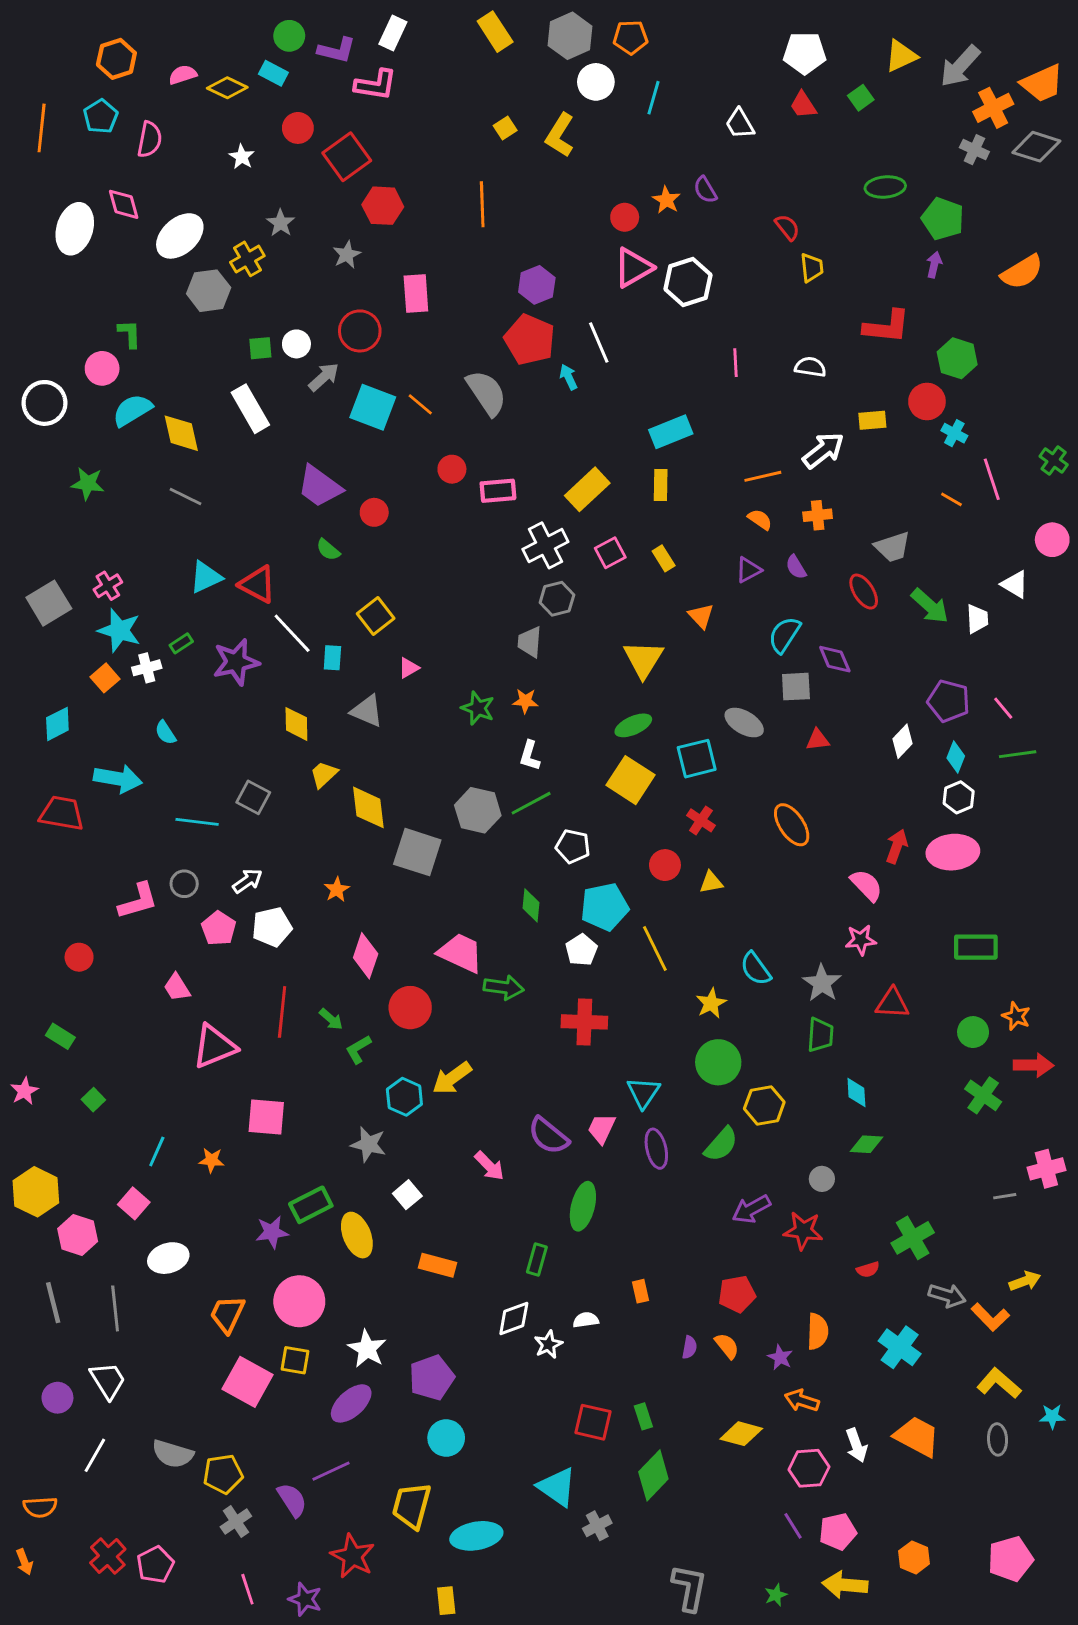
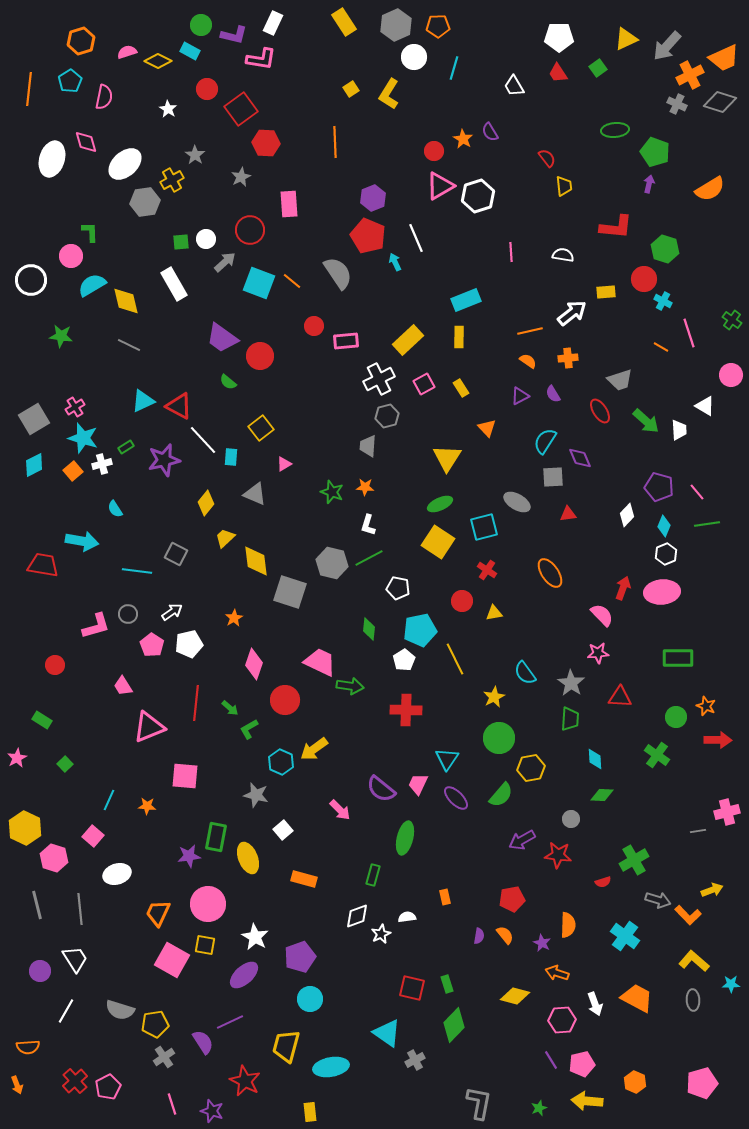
red circle: (374, 512) -> (260, 356), size x1.4
cyan diamond: (57, 724) -> (34, 465), moved
yellow diamond: (296, 724) -> (206, 503), turned 40
green cross: (983, 1095) -> (657, 755), moved
purple ellipse: (656, 1149) -> (456, 798), turned -32
green rectangle: (311, 1205) -> (216, 837), turned -52

